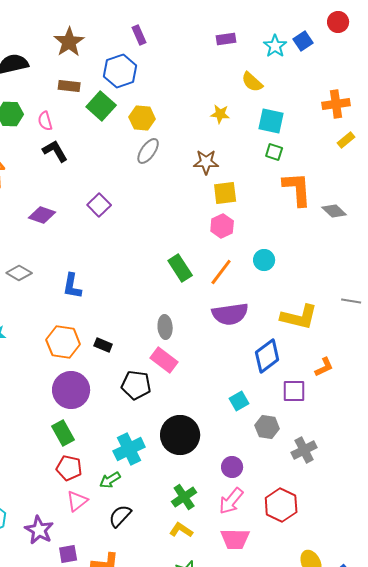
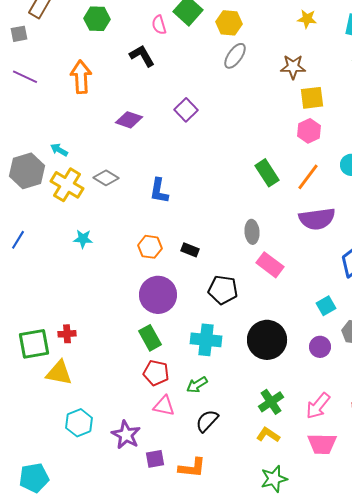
pink semicircle: (45, 121) -> (159, 25), moved
orange hexagon: (63, 342) -> (150, 247), size x0.7
pink rectangle: (164, 360) -> (270, 265), moved
cyan cross: (129, 449) -> (206, 340), moved, turned 32
purple circle: (232, 467) -> (320, 347), moved
pink triangle: (77, 501) -> (164, 406), turned 50

